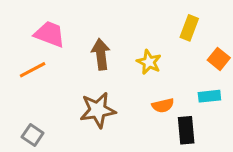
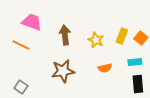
yellow rectangle: (189, 28) -> (122, 36), moved
orange line: (33, 70) -> (21, 45), turned 54
black rectangle: (186, 130) -> (138, 84), moved

